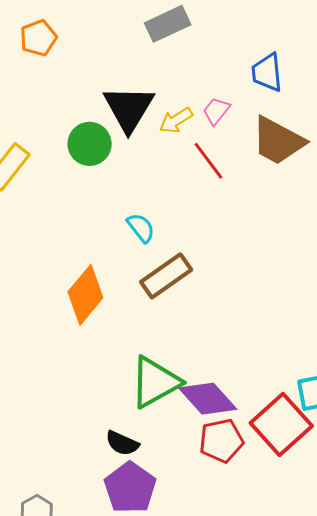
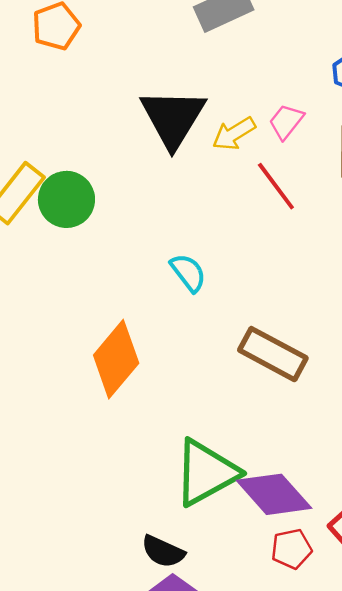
green circle: (90, 144) -> (66, 199), moved
brown rectangle: (166, 276) -> (273, 354), moved, turned 63
red pentagon: (221, 441) -> (291, 549), size x0.7

